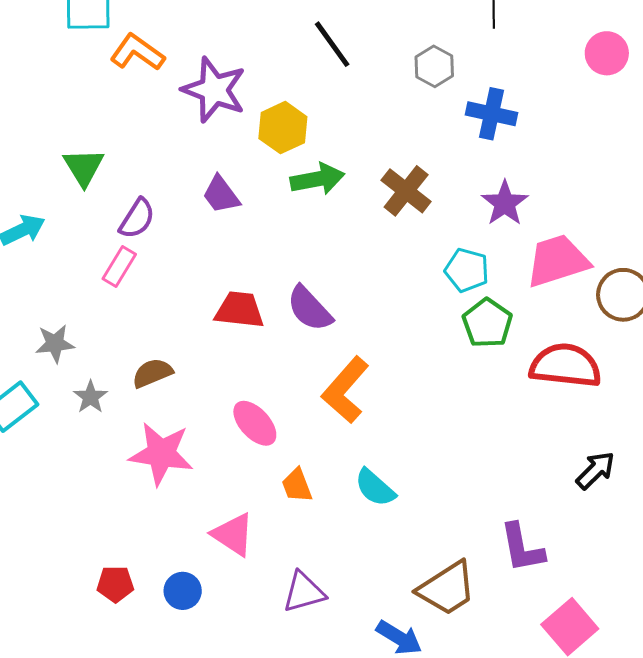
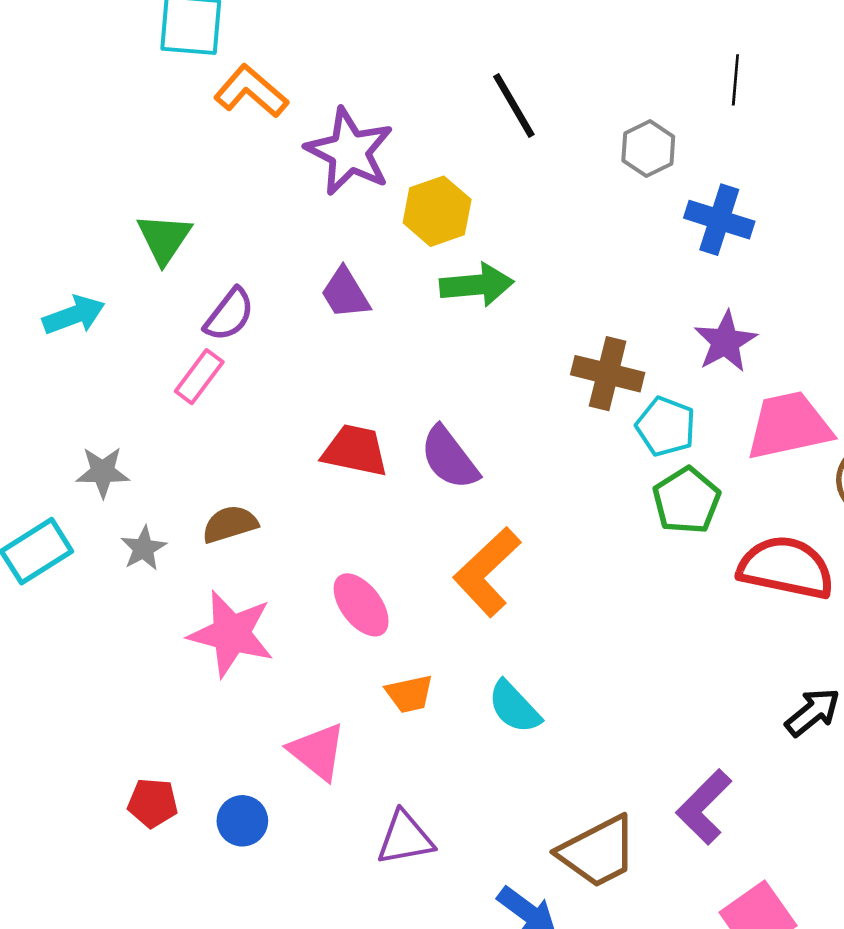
brown cross: (406, 191) -> (608, 374), moved, turned -30
orange trapezoid: (297, 485) -> (409, 694), turned -87
purple L-shape: (522, 548) -> (704, 807), turned 50

